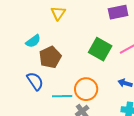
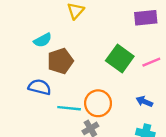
blue semicircle: (35, 81) -> (40, 87), turned -48

